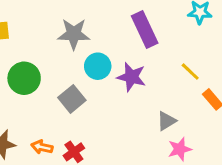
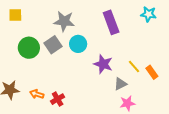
yellow line: (190, 72) -> (134, 66), moved
purple star: (131, 77) -> (103, 64), moved
gray square: (72, 99) -> (53, 45), moved

